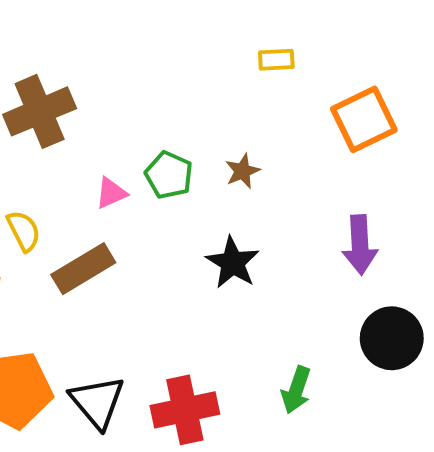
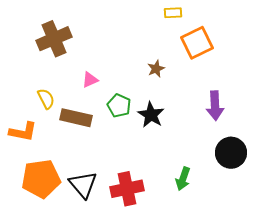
orange square: (364, 119) -> (197, 43), moved
green pentagon: (169, 175) -> (119, 106), moved
brown rectangle: (83, 269) -> (76, 118), turned 44

